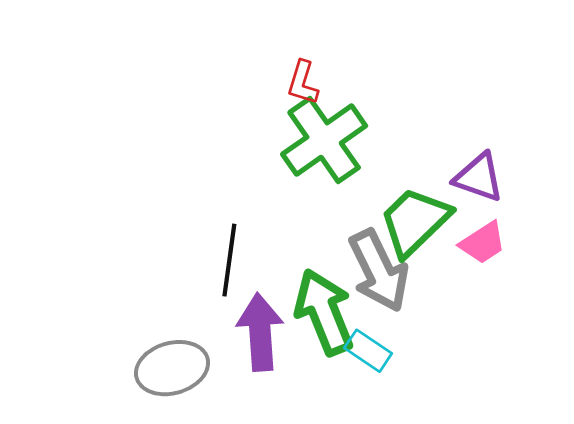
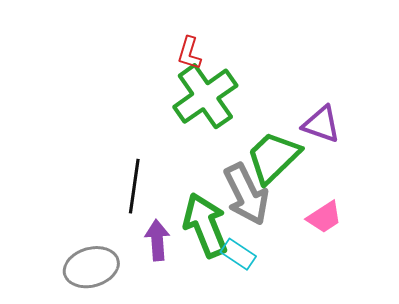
pink trapezoid: (483, 243) -> (324, 217), moved
purple arrow: (260, 332) -> (157, 240), size x0.7

